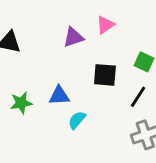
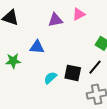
black square: (105, 75) -> (73, 73), moved
blue triangle: (59, 96) -> (37, 47), moved

